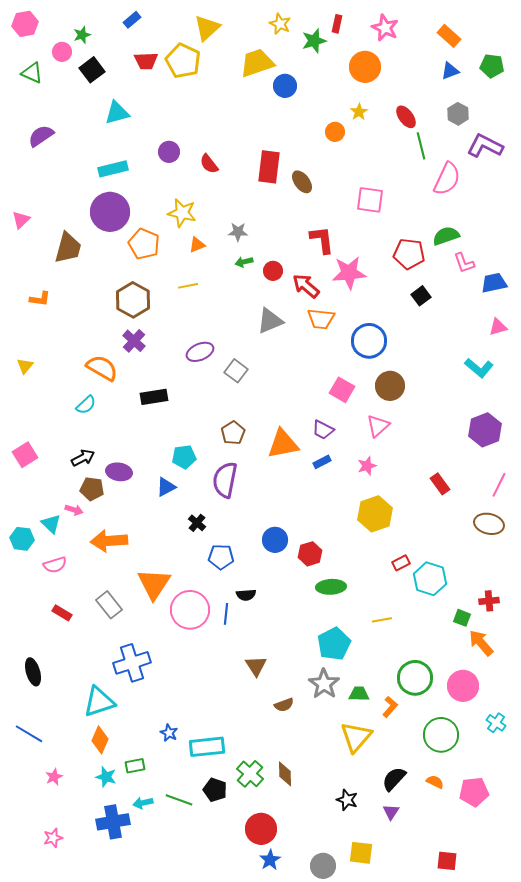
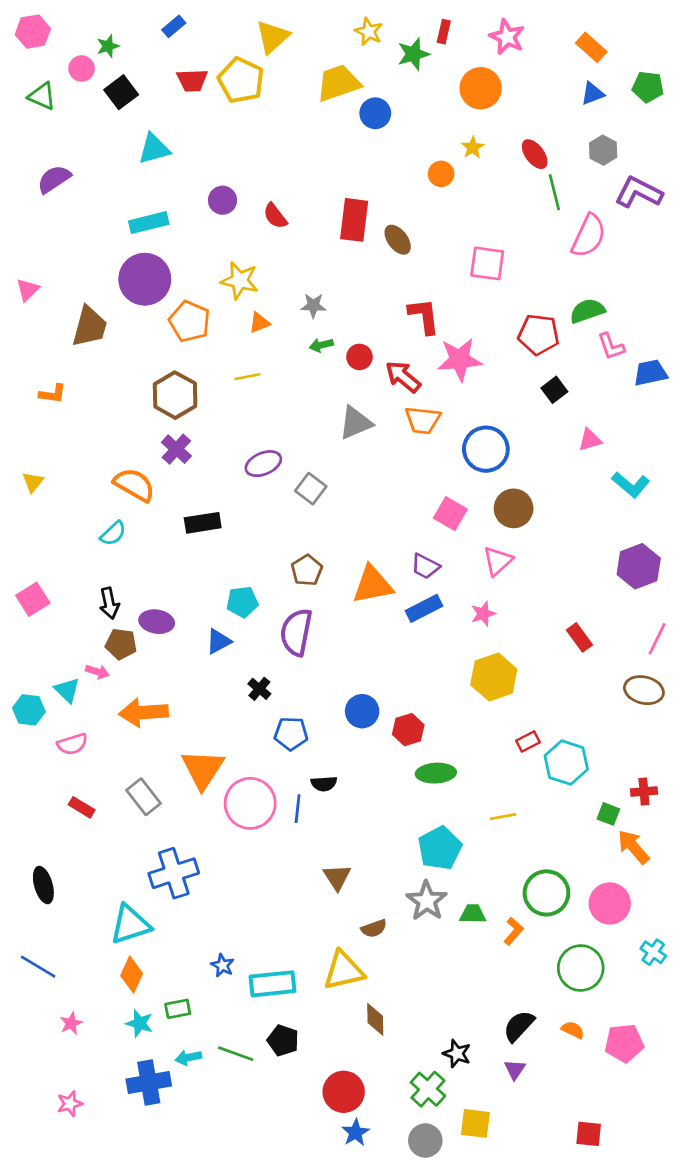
pink triangle: (498, 327) -> (590, 440), moved
black arrow: (83, 458) -> (109, 603), turned 105
blue rectangle: (322, 462) -> (424, 608), size x1.5
yellow triangle: (356, 737) -> (344, 971), moved, turned 36
green cross: (250, 774) -> (428, 1089), moved

